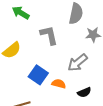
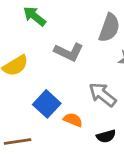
gray L-shape: (49, 35) -> (69, 52), turned 120
gray arrow: (78, 63) -> (103, 95), turned 70

